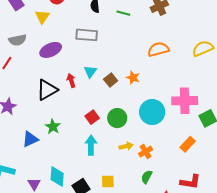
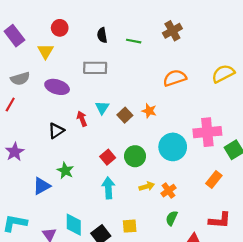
purple ellipse: (51, 50) -> (57, 87), turned 45
black triangle: (47, 90) -> (56, 131), size x0.7

